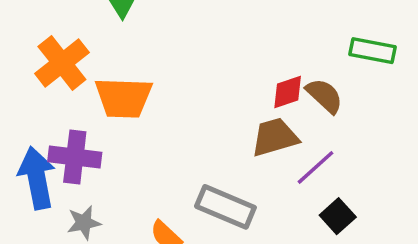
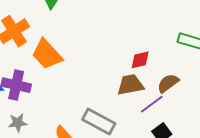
brown semicircle: (324, 96) -> (168, 83), moved, turned -85
orange trapezoid: (124, 98) -> (47, 54), turned 40

